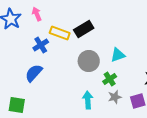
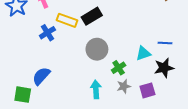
cyan triangle: (118, 55) -> (143, 53), moved
blue semicircle: (34, 73) -> (41, 76), moved

